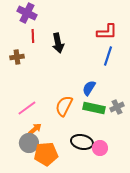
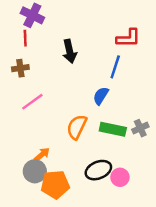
red line: (33, 36) -> (25, 38), moved
blue line: (108, 56) -> (115, 67), moved
blue semicircle: (89, 88) -> (101, 96), moved
pink line: (27, 108) -> (32, 102), moved
black ellipse: (82, 142) -> (98, 170), turned -35

